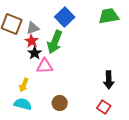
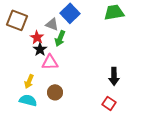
gray triangle: (33, 28) -> (52, 24), moved, turned 40
green arrow: (55, 42) -> (60, 38), size x0.7
brown circle: (60, 103) -> (55, 92), moved

